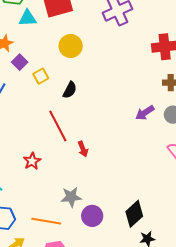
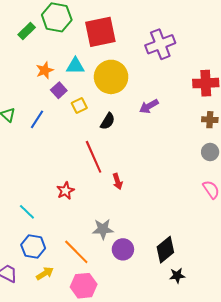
cyan triangle: (28, 18) -> (75, 66), moved
yellow circle: (71, 46) -> (111, 77), size x1.4
purple arrow: (145, 113) -> (149, 106), moved
orange line: (46, 221) -> (76, 252), turned 32

